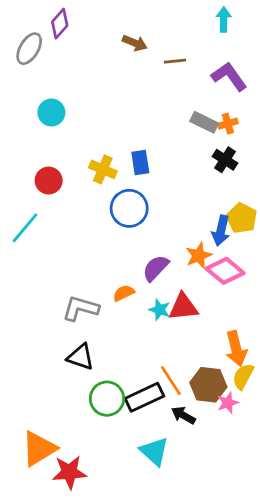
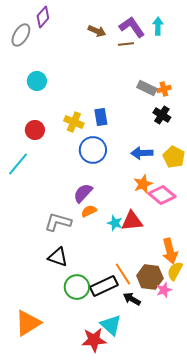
cyan arrow: (224, 19) -> (158, 26), moved
purple L-shape: (229, 76) -> (132, 27), moved
blue arrow: (221, 231) -> (142, 153), moved, turned 75
purple semicircle: (156, 268) -> (83, 193), moved
red star: (69, 472) -> (94, 340), moved

